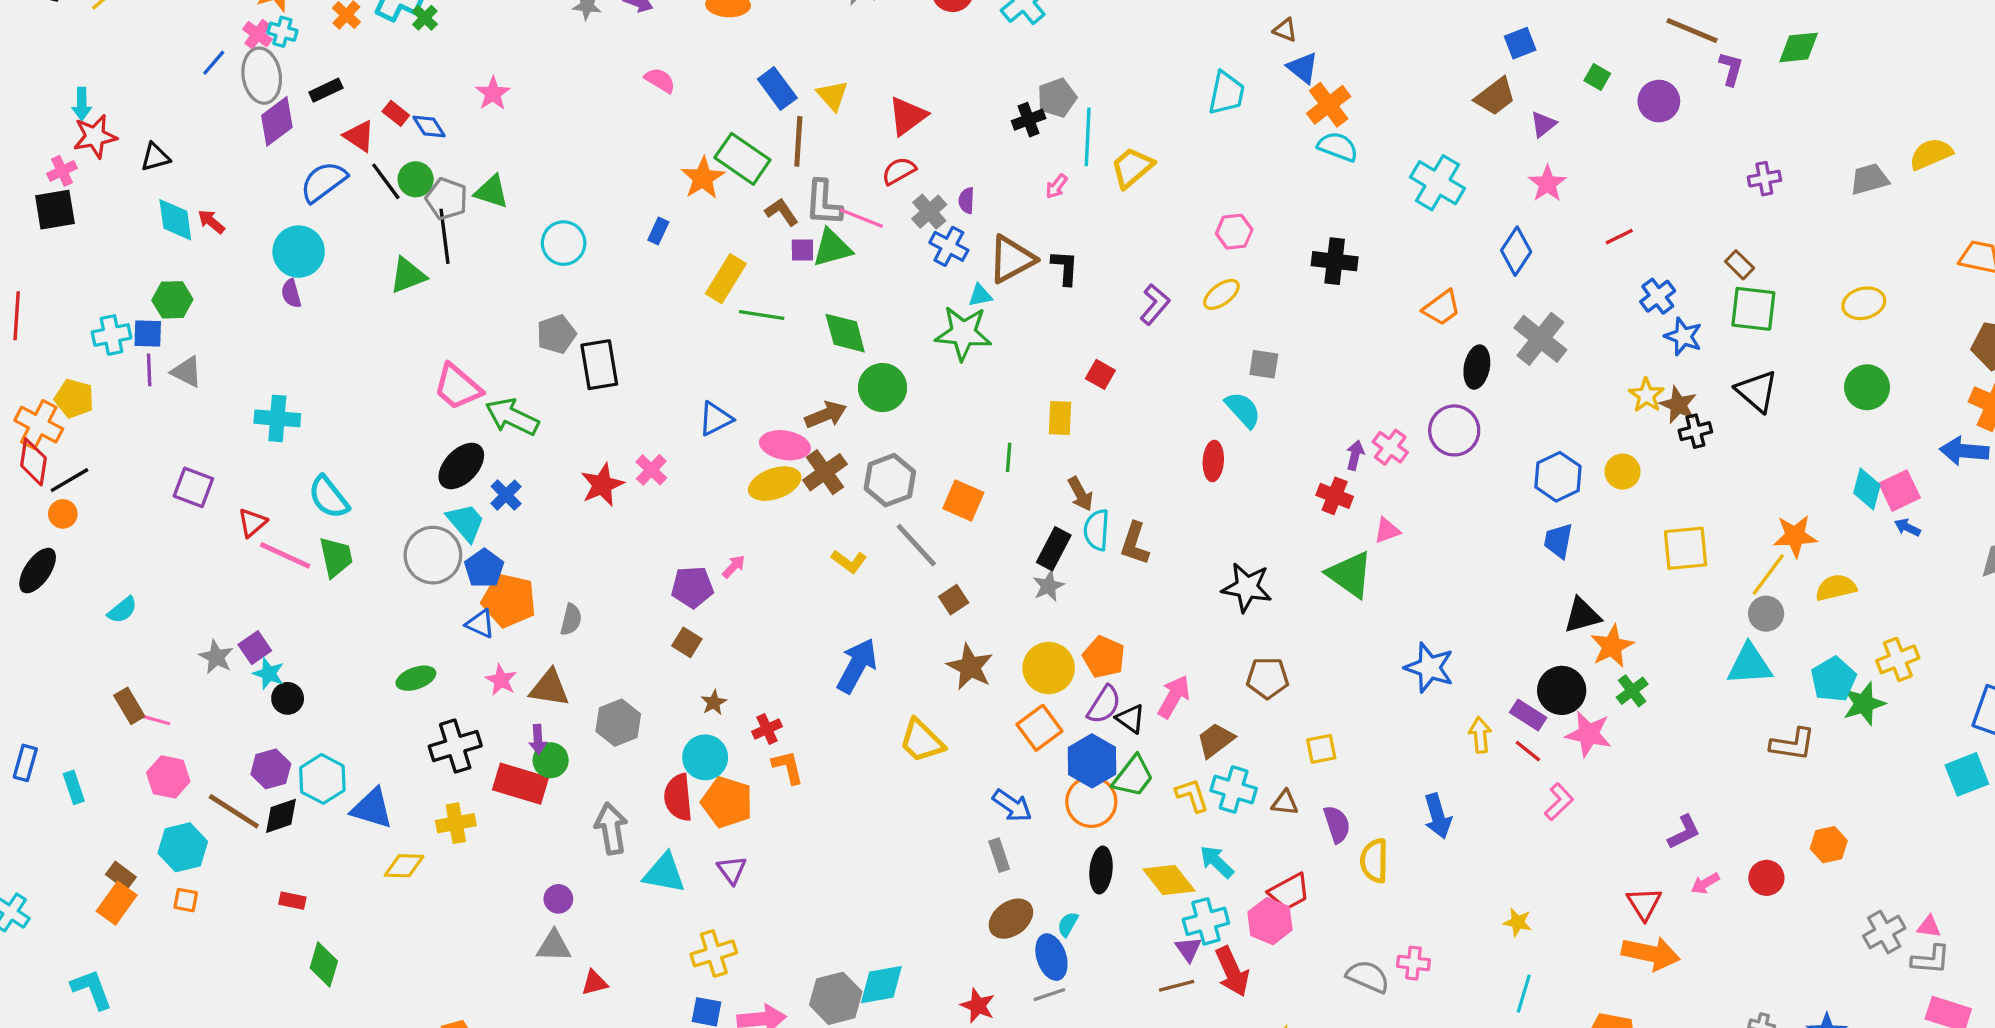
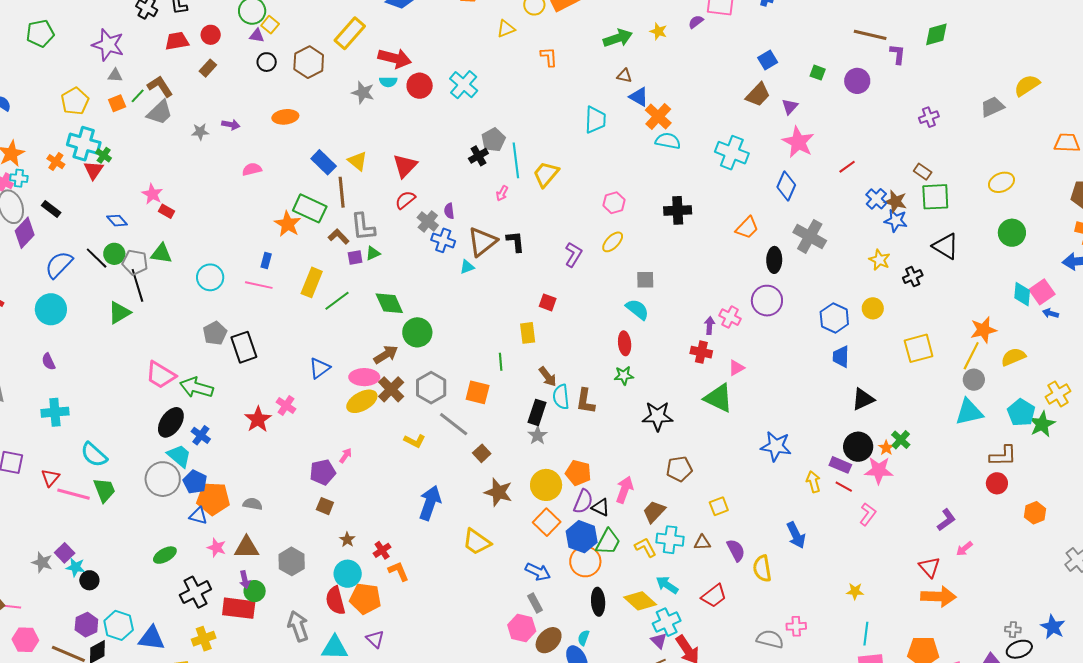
pink semicircle: (660, 80) -> (252, 169), turned -36
black rectangle: (326, 90) -> (51, 209), turned 72
red rectangle: (396, 113) -> (167, 211), moved
red triangle: (359, 136) -> (94, 170), moved, turned 40
pink star: (1547, 184) -> (798, 142), size x1.4
pink line: (861, 218) -> (259, 285), moved
green triangle: (832, 248) -> (373, 253), size x0.6
purple semicircle: (291, 293) -> (48, 362), moved
green line: (762, 315) -> (337, 301), turned -36
green star: (963, 333) -> (624, 375), moved, size x0.6
brown star: (1678, 405) -> (896, 202), moved
gray semicircle: (571, 620) -> (253, 504), turned -84
orange star: (1612, 646) -> (886, 448), moved, size x0.6
red circle: (1766, 878) -> (997, 483), moved
pink hexagon: (1270, 921) -> (522, 628), moved

